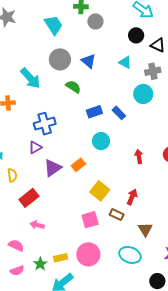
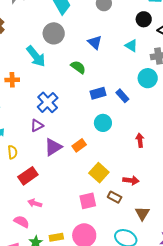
gray circle: (60, 59) -> (54, 33), moved
blue cross: (45, 124) -> (48, 102), turned -30
red arrow: (132, 197) -> (131, 180), turned 70
pink semicircle: (16, 245) -> (22, 222), moved

